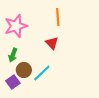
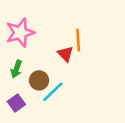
orange line: (58, 17) -> (78, 40), moved
brown circle: (24, 70) -> (39, 80), moved

